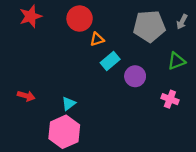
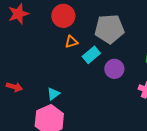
gray pentagon: (149, 26) -> (109, 29), moved
orange triangle: (97, 39) -> (71, 42), moved

